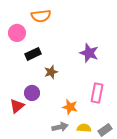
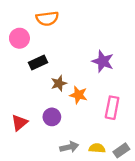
purple circle: (32, 93) -> (52, 117), moved
orange star: (70, 107) -> (78, 95), moved

